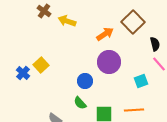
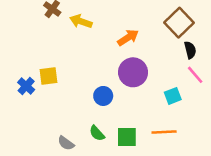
brown square: (133, 22) -> (179, 23), moved
yellow square: (41, 65) -> (49, 76), turned 35
green semicircle: (80, 103) -> (97, 133), moved

